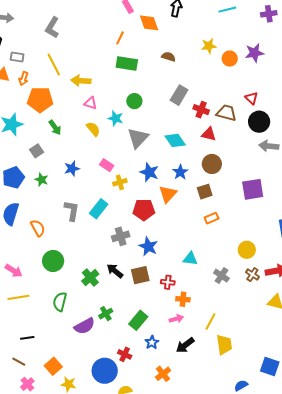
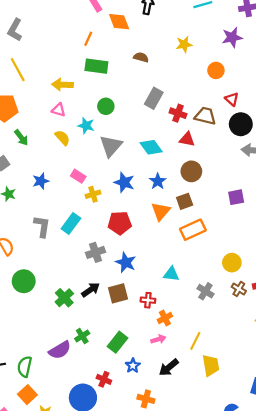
purple star: (254, 53) -> (232, 37), moved
orange circle: (230, 59) -> (216, 70), moved
yellow arrow: (81, 81) -> (63, 85), moved
purple square: (253, 189) -> (236, 197), size x0.7
orange triangle: (168, 194) -> (161, 211), moved
orange rectangle: (212, 218) -> (193, 230), size x1.6
black arrow: (115, 271) -> (91, 290), turned 108
orange cross: (183, 299) -> (165, 318), turned -32
green semicircle: (60, 302) -> (25, 367), moved
orange cross: (163, 374) -> (146, 399), turned -35

